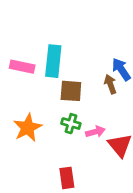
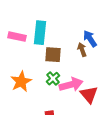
green cross: (71, 124) -> (53, 79), turned 32
pink arrow: (95, 132) -> (71, 85), size x1.6

